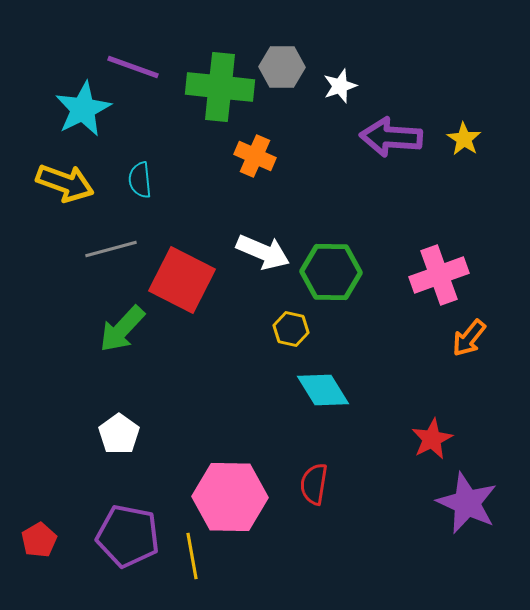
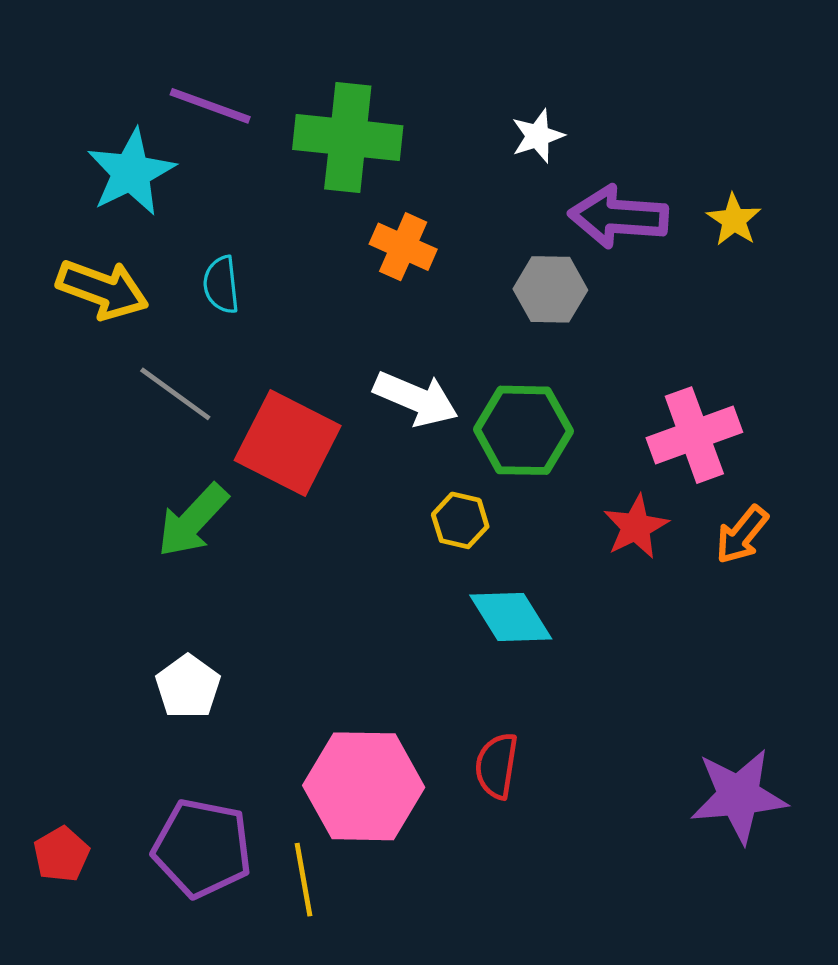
gray hexagon: (282, 67) -> (550, 289), moved
gray line: (111, 249) -> (175, 394), turned 51
red star: (432, 439) -> (636, 527), moved
purple star: (467, 503) -> (739, 796), turned -30

